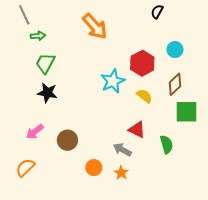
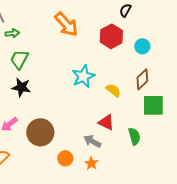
red hexagon: (142, 63) -> (111, 36), moved
brown circle: (67, 140) -> (40, 132), size x1.4

